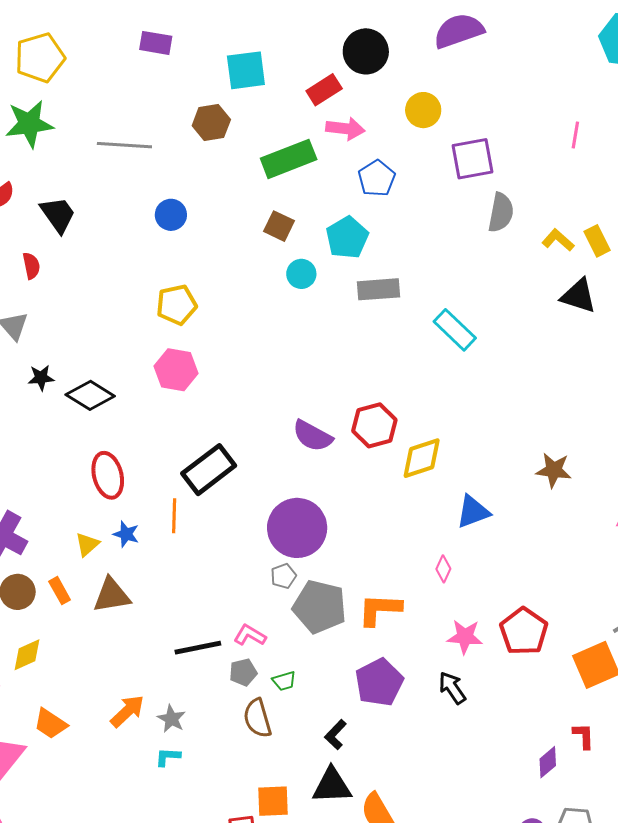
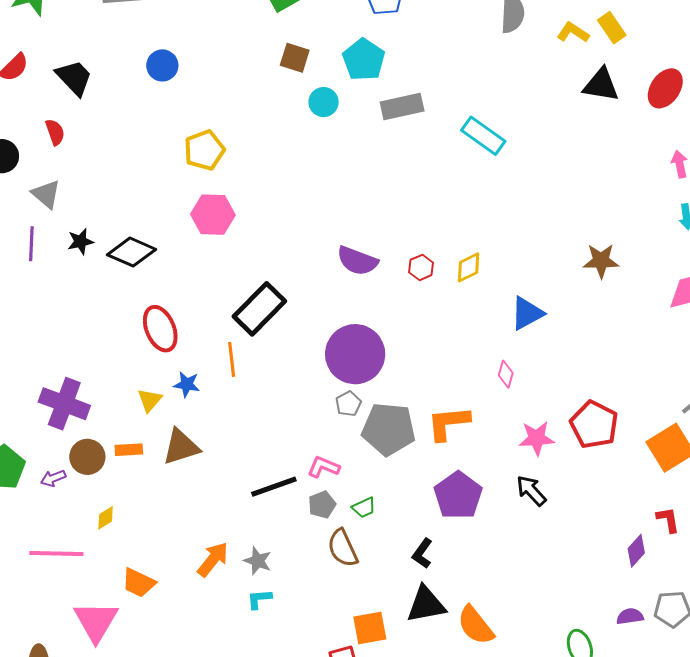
blue circle: (171, 215) -> (162, 65), moved
red hexagon: (374, 425) -> (421, 267), moved, size x0.6
yellow diamond: (422, 458) -> (469, 267), size x0.7
orange rectangle: (60, 591) -> (129, 450), turned -56
yellow diamond: (27, 655) -> (106, 518), size x0.7

